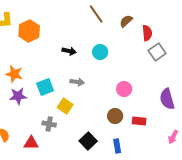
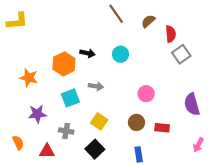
orange hexagon: (29, 31) -> (64, 64), moved
cyan square: (45, 87) -> (70, 98), moved
purple star: (18, 96) -> (37, 114), moved
yellow square: (65, 106) -> (99, 121), moved
black square: (88, 141) -> (95, 149), moved

